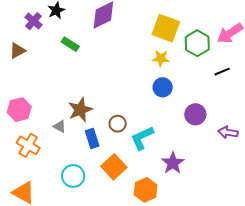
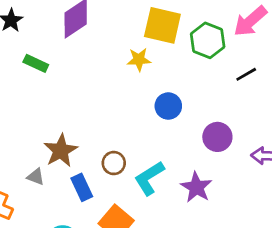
yellow star: (161, 58) -> (139, 60), moved
purple star: (173, 163) -> (196, 187), moved

